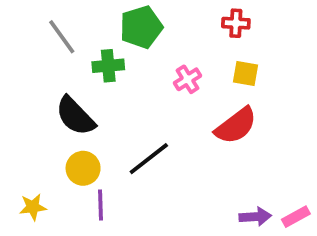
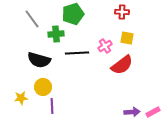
pink cross: (188, 79) -> (105, 46), moved
black semicircle: (75, 116) -> (39, 60), turned -30
black line: (149, 159) -> (77, 53), moved, turned 35
yellow star: (33, 207) -> (21, 98), moved

